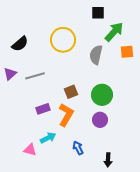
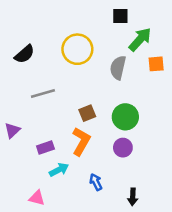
purple triangle: (10, 74) -> (12, 130), moved
purple rectangle: (43, 109) -> (45, 148), moved
pink triangle: (30, 150) -> (37, 198), moved

